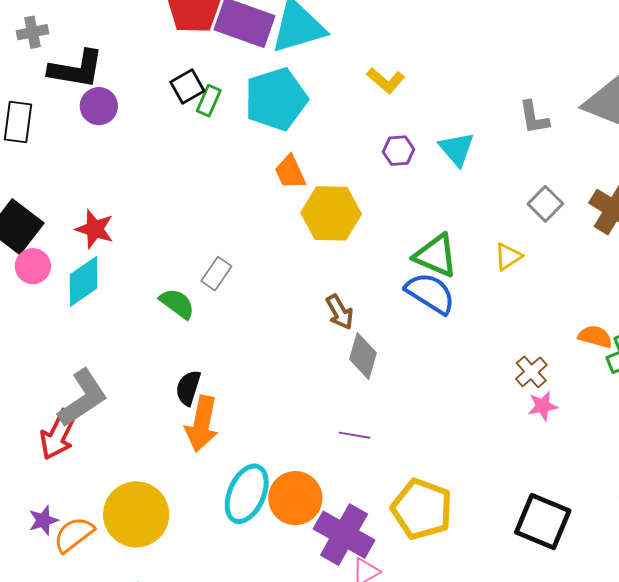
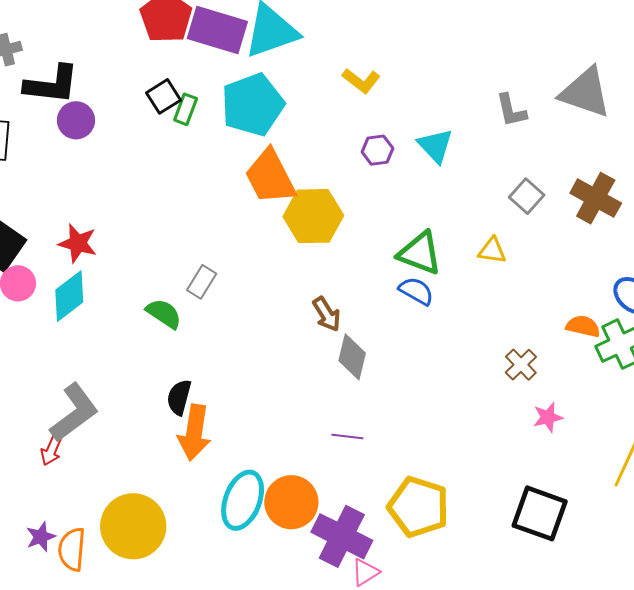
orange trapezoid: (290, 172) -> (270, 177), size x1.6
yellow triangle: (508, 257) -> (492, 251), turned 44
blue semicircle: (430, 293) -> (416, 291), size x0.7
pink star: (543, 406) -> (548, 417), moved
red arrow: (58, 435) -> (51, 450), size x0.6
orange semicircle: (74, 535) -> (72, 549), turned -45

